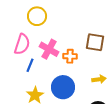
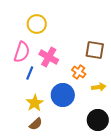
orange cross: (70, 56) -> (79, 72), moved, turned 32

